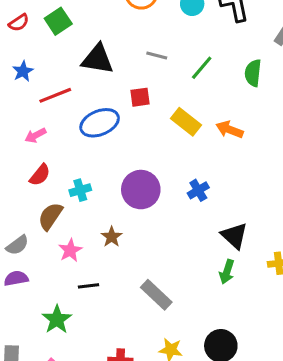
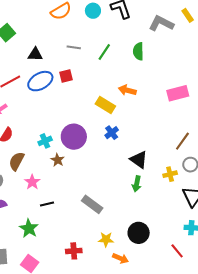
black triangle: (98, 59) -> (35, 54), size x0.7
yellow rectangle: (186, 122) -> (105, 105), moved
blue ellipse: (100, 123) -> (40, 81), moved
cyan cross: (80, 190) -> (45, 141), moved
brown star: (112, 237) -> (58, 160), moved

